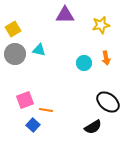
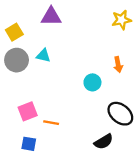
purple triangle: (65, 15) -> (51, 17), moved
yellow star: (101, 25) -> (121, 20), moved
cyan circle: (84, 63) -> (92, 82), moved
blue square: (33, 125) -> (29, 144), moved, turned -32

